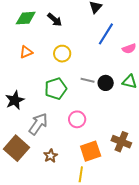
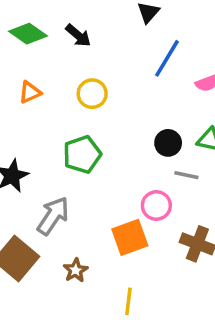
green diamond: (26, 18) -> (28, 34), turned 40
gray line: (88, 80) -> (186, 175), moved
pink circle: (77, 119) -> (156, 205), moved
orange square: (91, 151) -> (130, 237), moved

